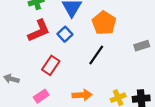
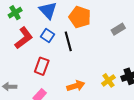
black line: (96, 55) -> (68, 41), moved, turned -36

